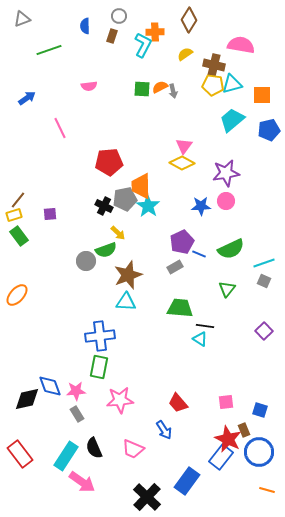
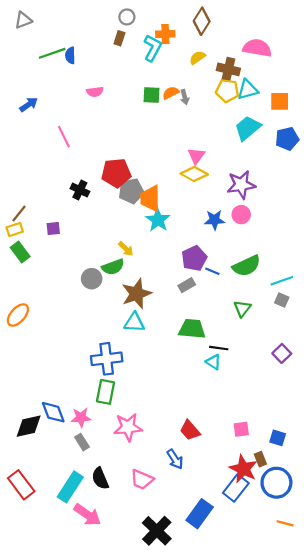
blue semicircle: (85, 26) -> (70, 55), moved
gray pentagon: (125, 199) -> (131, 191), moved
black cross: (104, 206) -> (80, 190), moved

